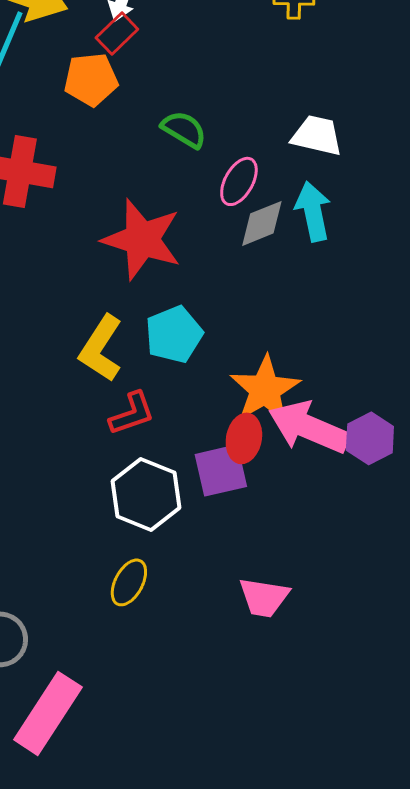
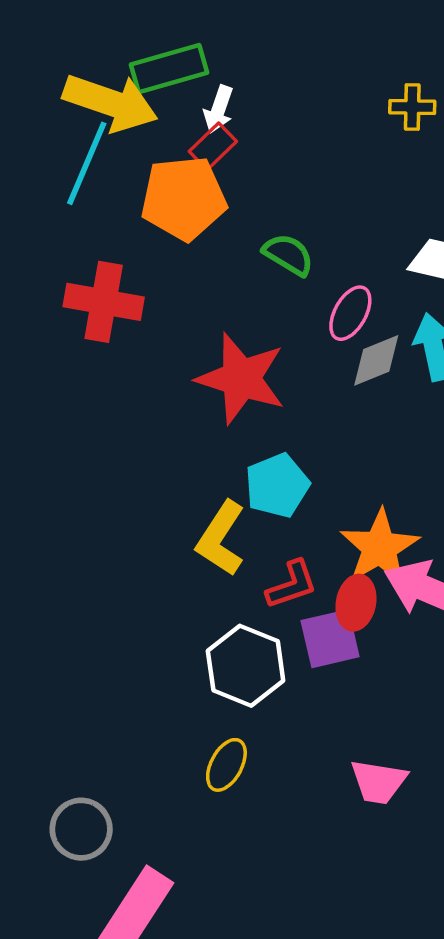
orange pentagon: (91, 79) -> (184, 198), size x1.4
yellow L-shape: (101, 348) -> (221, 538), moved
red L-shape: (132, 413) -> (292, 585), moved

